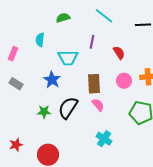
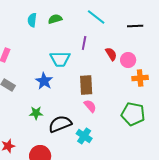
cyan semicircle: (40, 40) -> (32, 20), moved
pink circle: (124, 81) -> (128, 60), moved
black semicircle: (68, 108) -> (60, 124), moved, turned 35
cyan cross: (104, 139) -> (84, 136), moved

